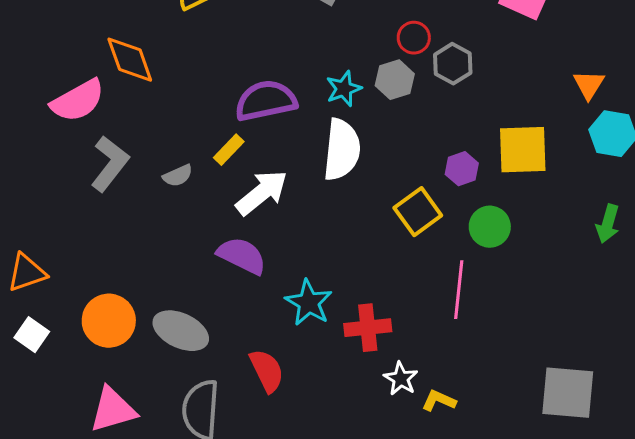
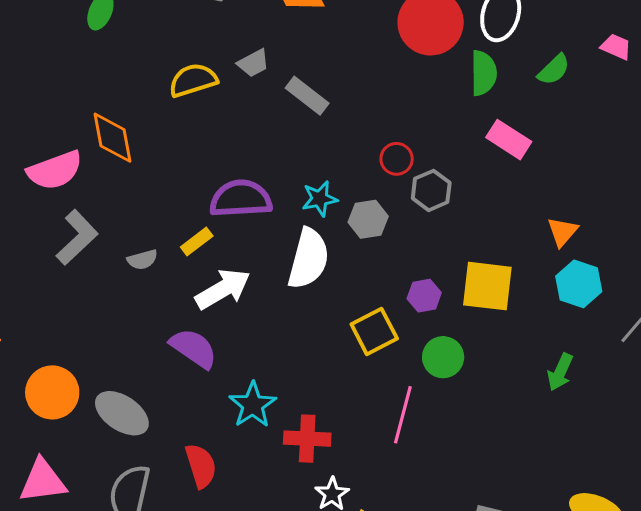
gray hexagon: (395, 80) -> (368, 219), moved

